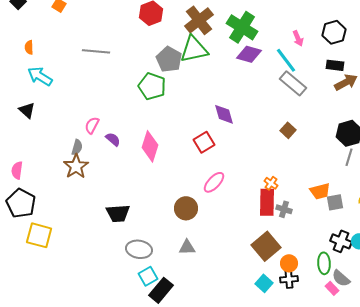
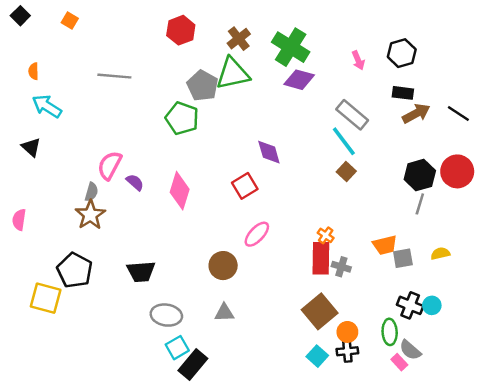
brown cross: (199, 20) -> (239, 39), size x0.7
cyan line: (286, 60) -> (344, 141), moved
pink semicircle: (92, 125) -> (110, 165), size x1.4
black pentagon: (21, 203) -> (75, 270), moved

